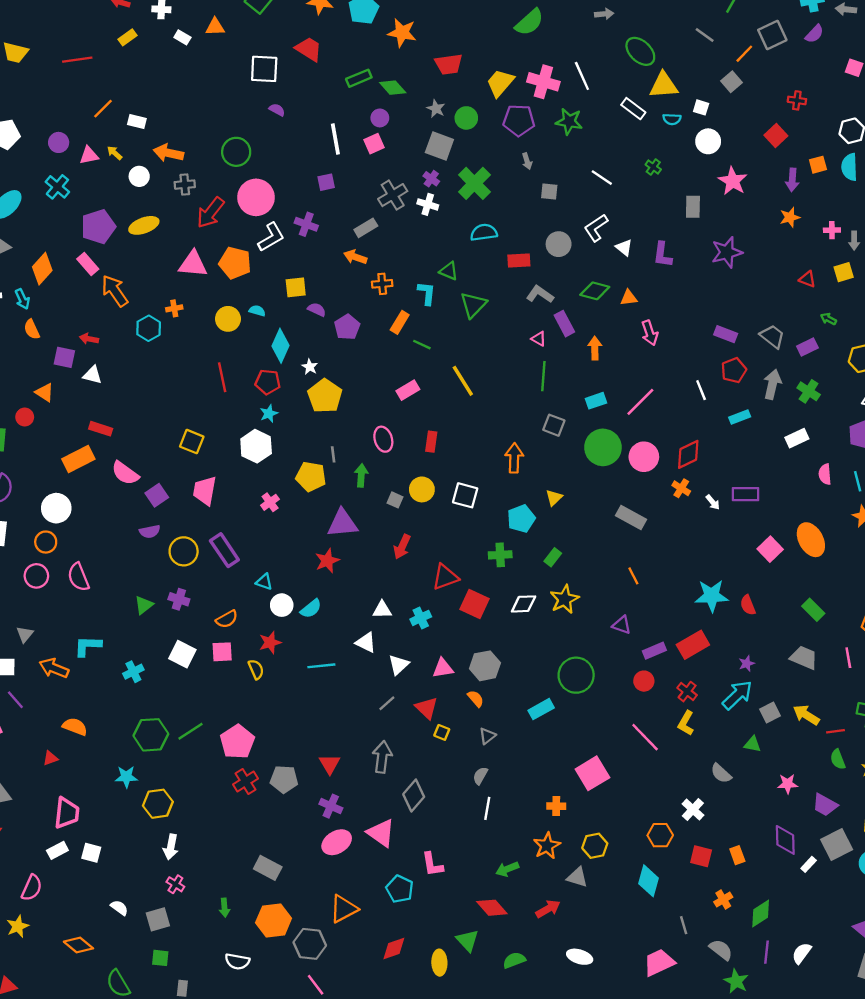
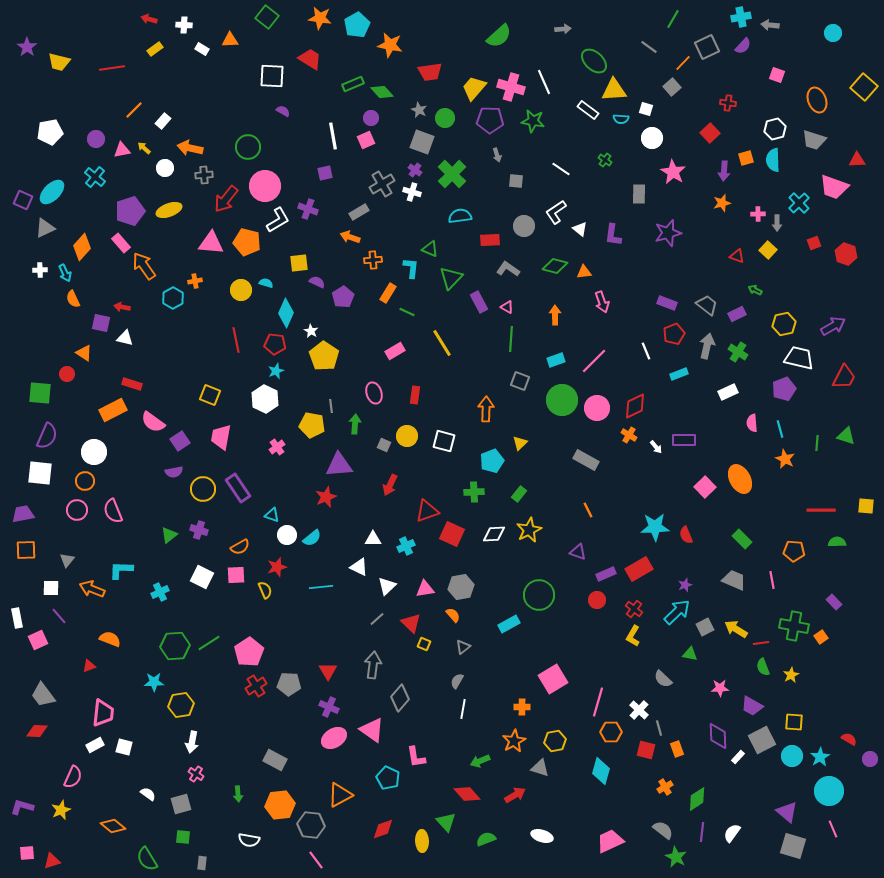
white rectangle: (137, 121) -> (163, 121), turned -63
yellow square: (844, 272) -> (768, 250), turned -30
purple rectangle: (564, 324) -> (479, 302), moved
pink line: (645, 737) -> (598, 702), moved, turned 60
gray line: (684, 925) -> (659, 728), moved

